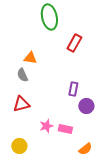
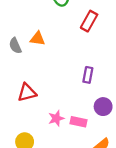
gray semicircle: (22, 75) -> (15, 46), moved
purple circle: (86, 106) -> (103, 107), moved

